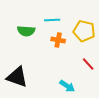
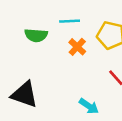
orange cross: (58, 40) -> (77, 47), turned 32

